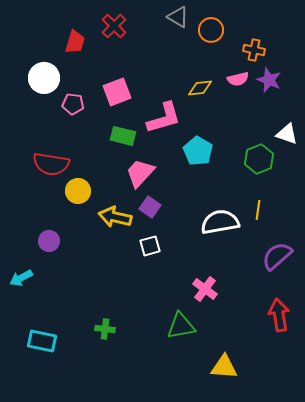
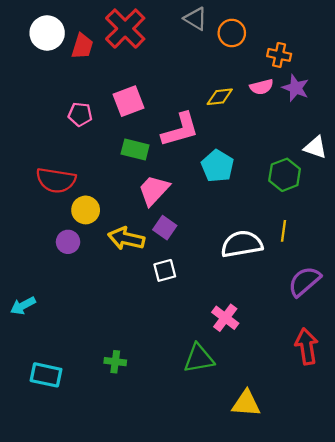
red cross: (114, 26) -> (125, 29), size x1.5
white circle: (44, 78) -> (47, 33), moved
purple circle: (49, 241) -> (68, 242), moved

